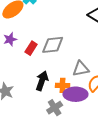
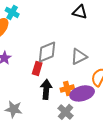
red rectangle: (31, 48) -> (37, 68), moved
gray triangle: (81, 69) -> (79, 57), moved

